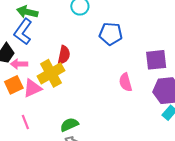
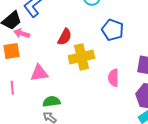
yellow cross: (51, 73) -> (81, 57), moved
pink triangle: (32, 88) -> (39, 73), moved

